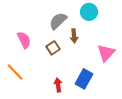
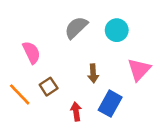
cyan circle: (89, 12) -> (117, 30), moved
brown arrow: (74, 36) -> (93, 73), moved
brown square: (53, 48) -> (49, 87), moved

